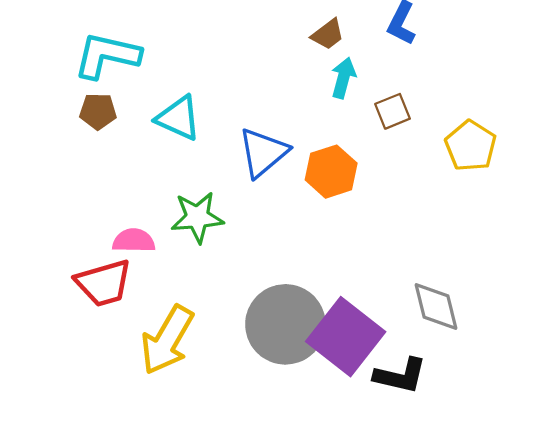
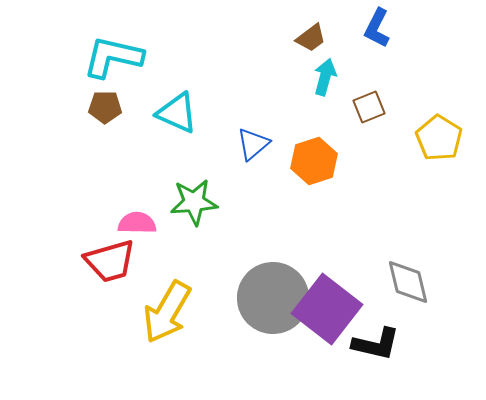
blue triangle: (263, 153) -> (253, 144), size x0.7

